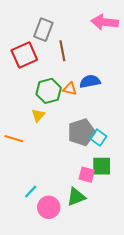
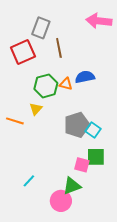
orange line: (14, 139) -> (15, 121), moved
pink circle: (49, 207) -> (61, 201), moved

